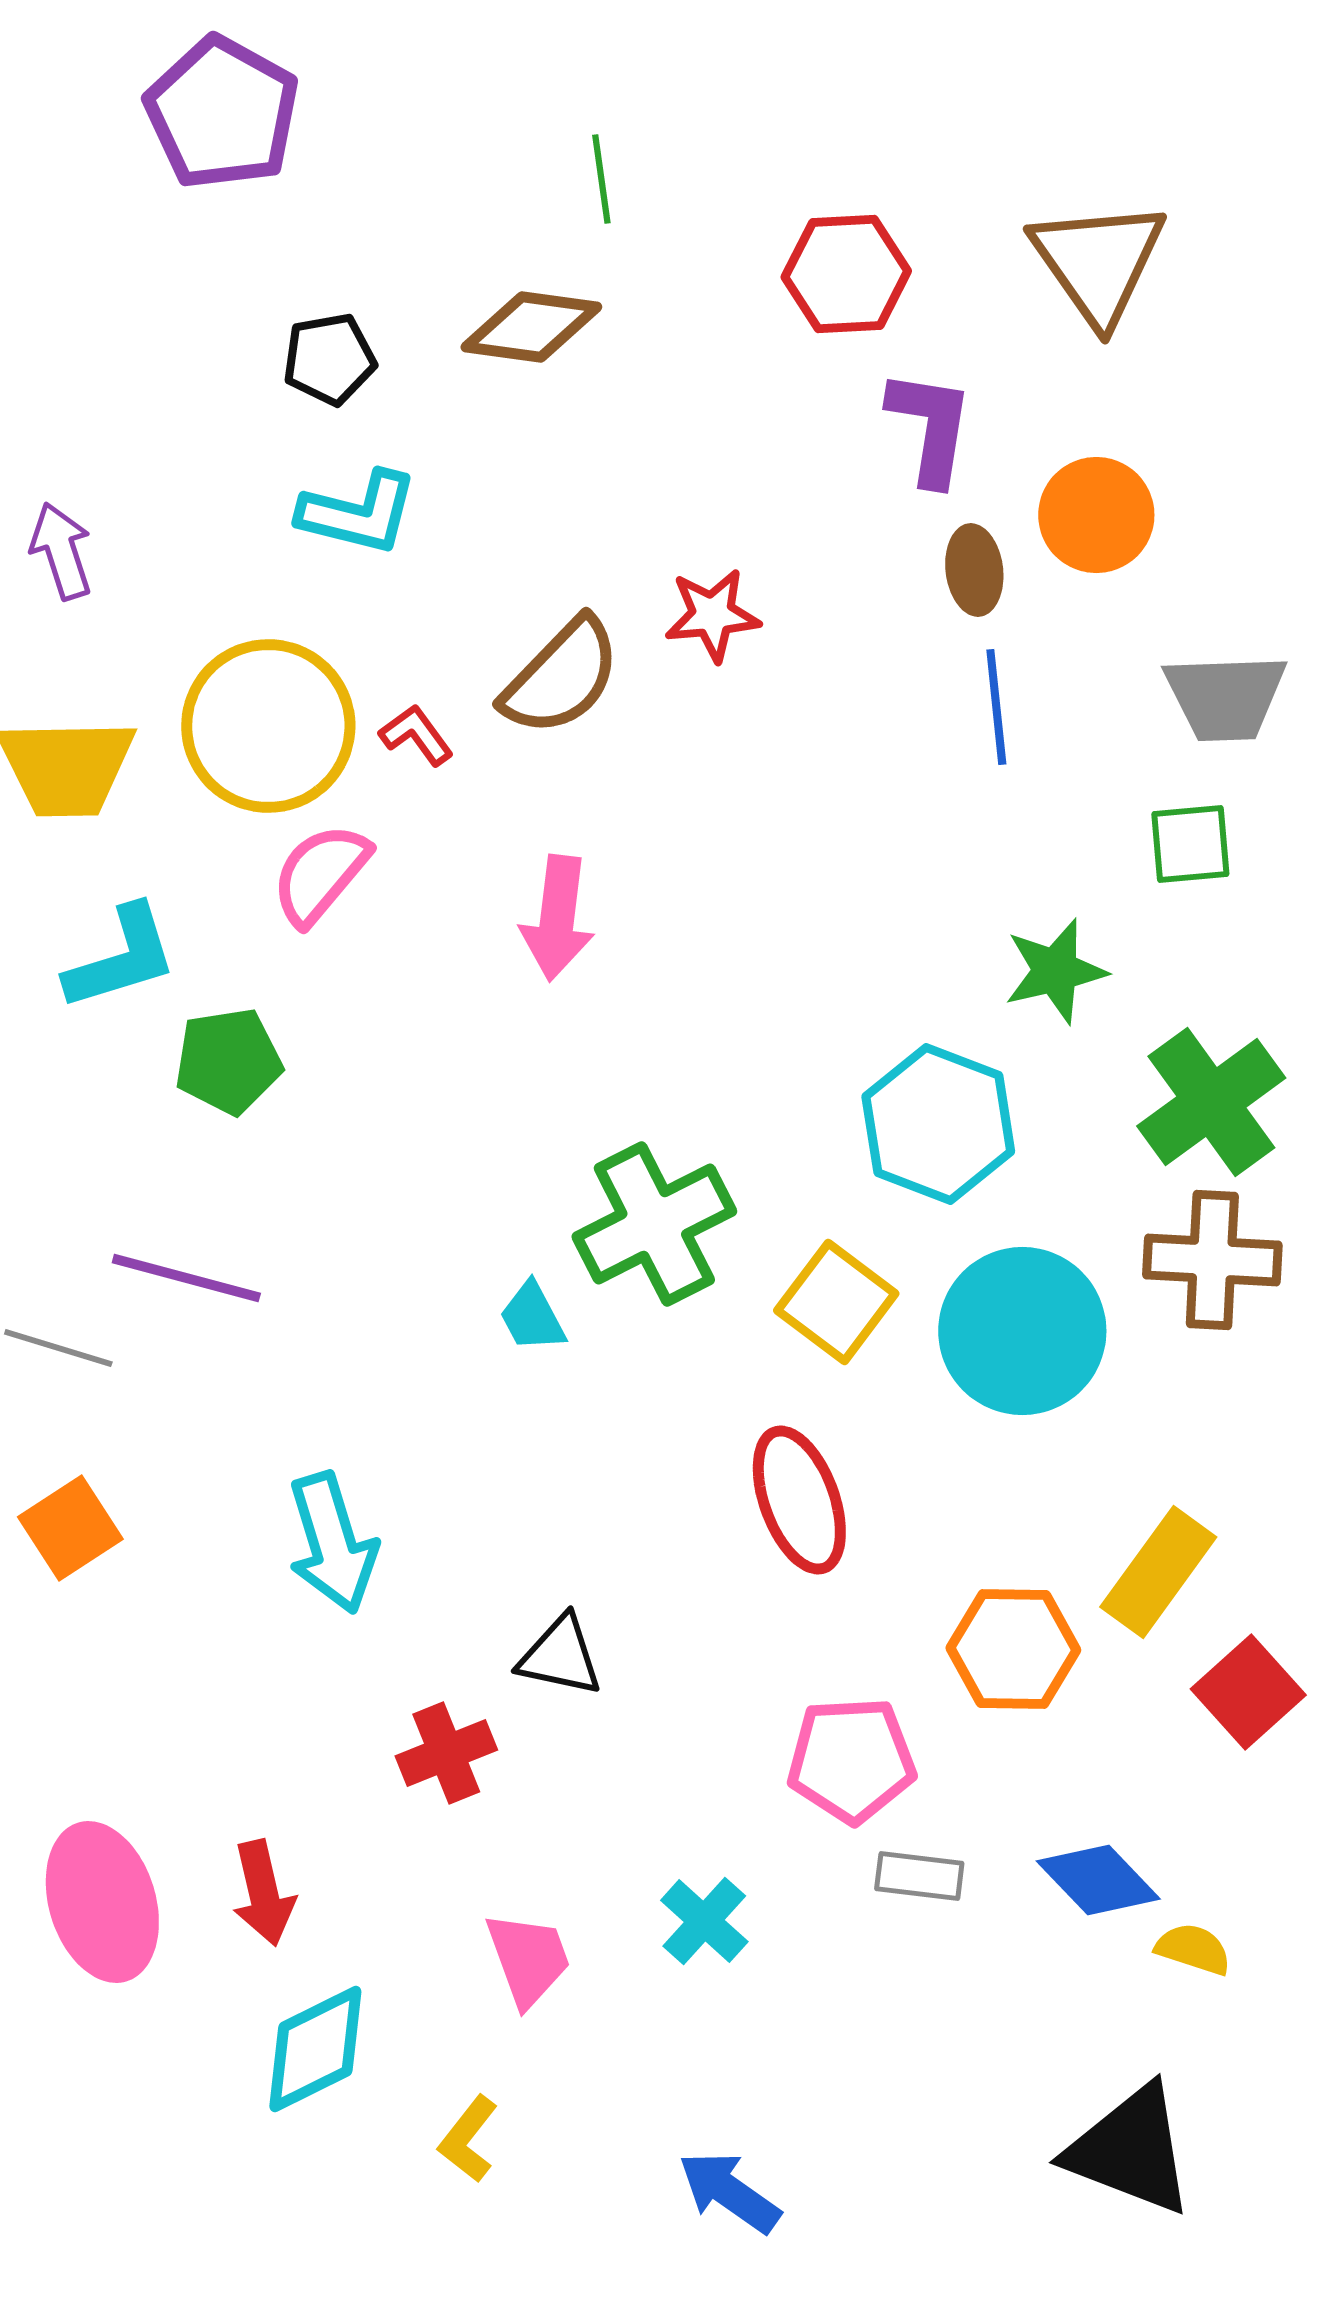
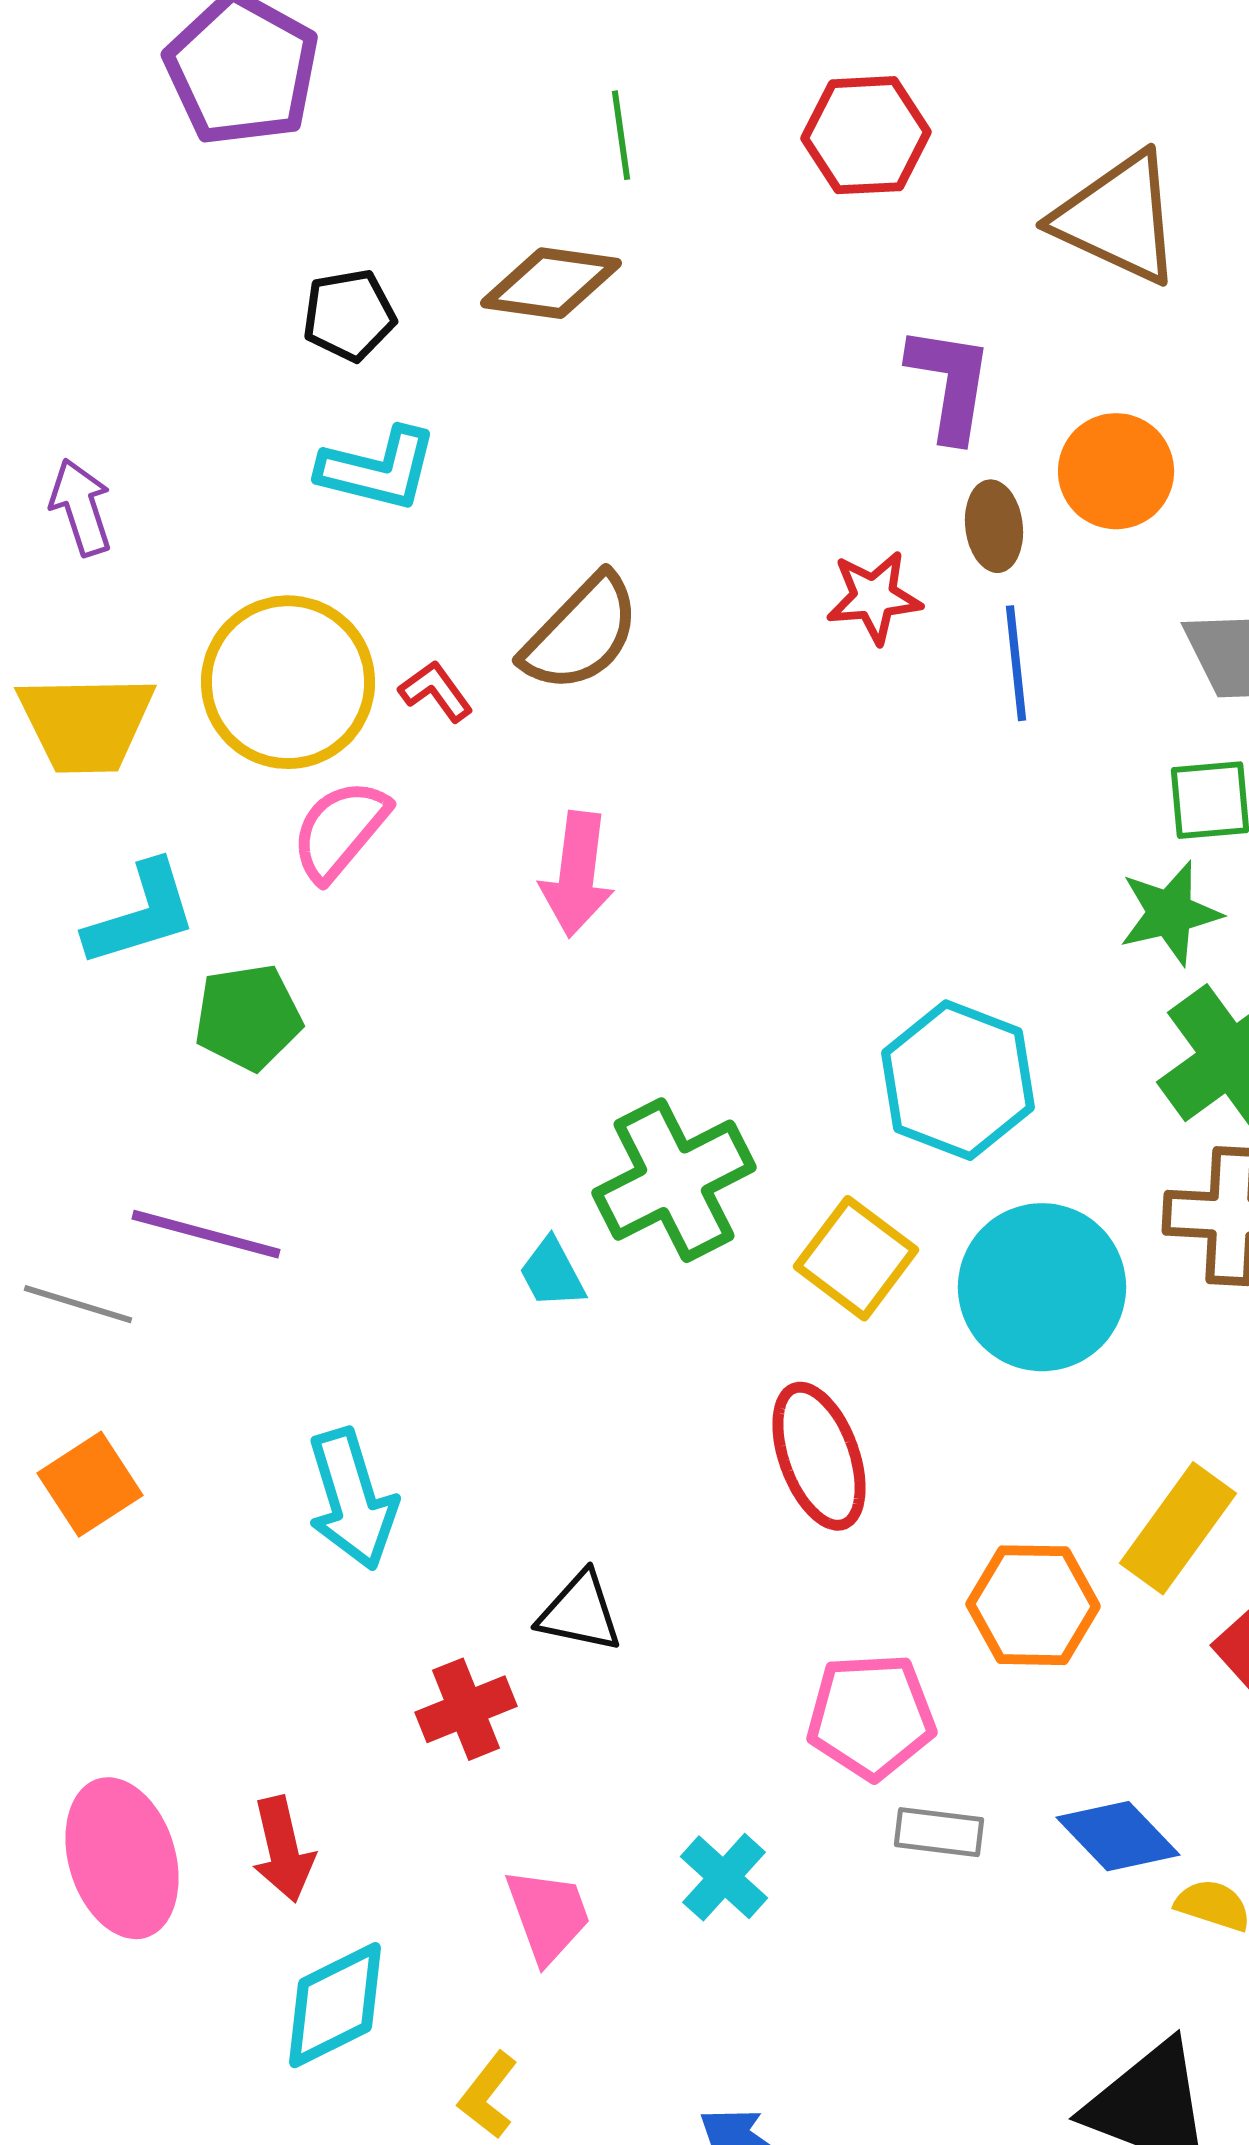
brown triangle: (1098, 262) -> (1118, 218), turned -30
red hexagon: (846, 274) -> (866, 135), moved
red star: (712, 615) -> (874, 597), moved
green star: (1055, 971) -> (1170, 913), moved

